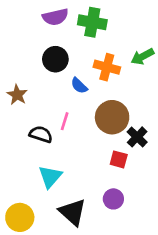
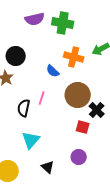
black circle: (55, 59) -> (16, 56), moved
black semicircle: (41, 134) -> (24, 108), turned -96
black triangle: (73, 212) -> (48, 167), size x0.6

